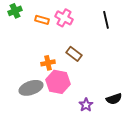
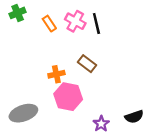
orange rectangle: (42, 20) -> (49, 24), turned 40
black line: (106, 20) -> (96, 24), moved
gray ellipse: (31, 88) -> (23, 113), moved

